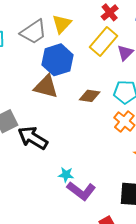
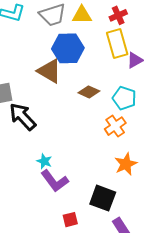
red cross: (110, 12) -> (118, 15), moved
yellow triangle: (62, 24) -> (82, 15), turned 30
yellow rectangle: (103, 42) -> (117, 43), turned -72

